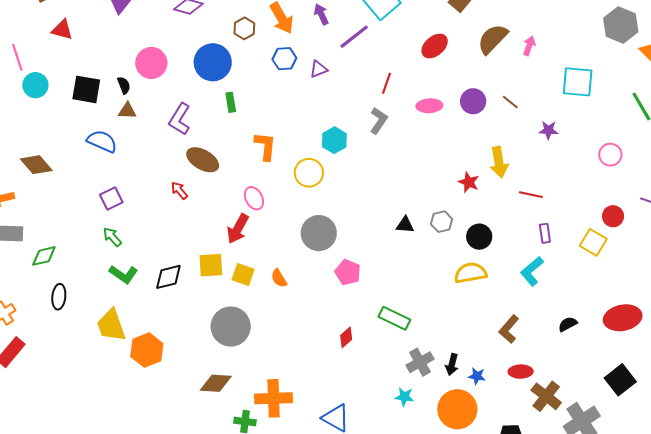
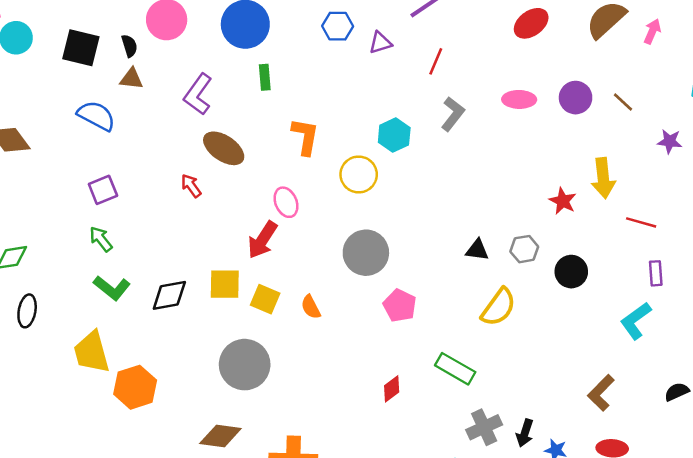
red line: (386, 83) -> (436, 61), moved
yellow semicircle: (470, 273) -> (499, 307), moved, turned 132

